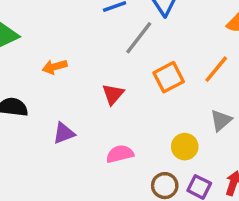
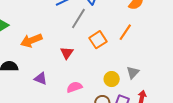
orange arrow: (55, 67) -> (31, 40), size x1.5
gray triangle: (221, 120) -> (133, 72), moved
purple triangle: (64, 133) -> (41, 78), turned 48

